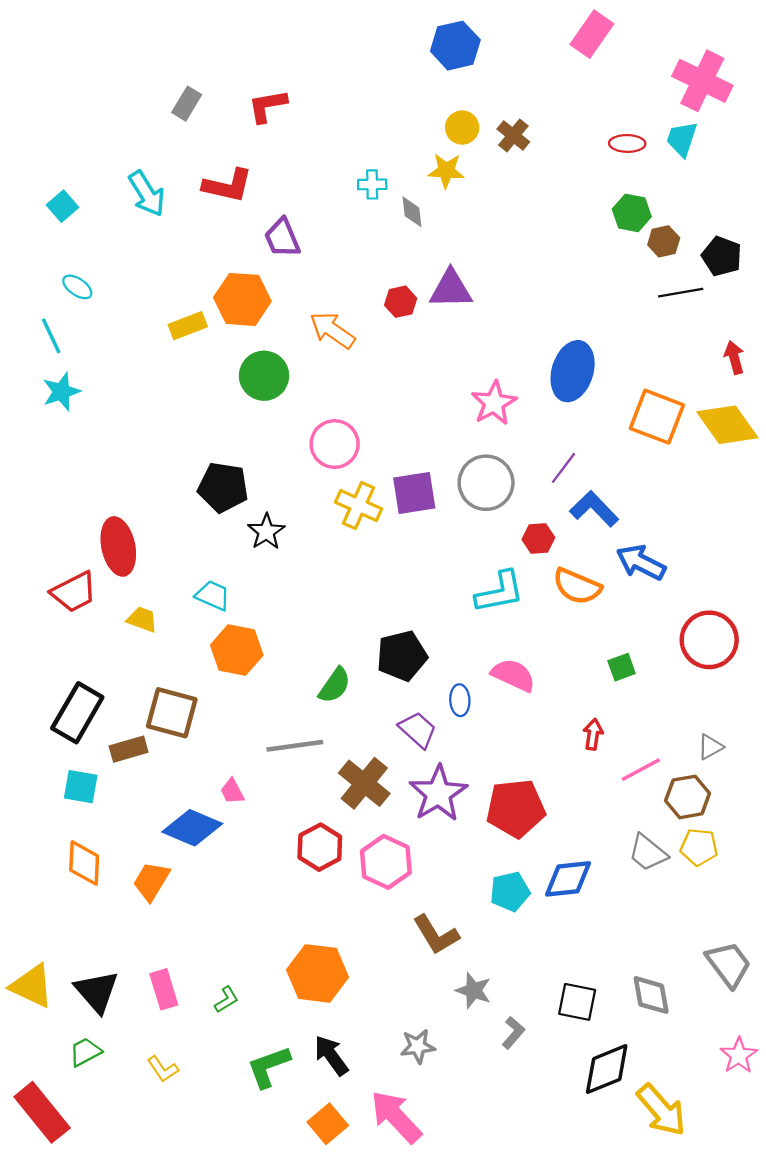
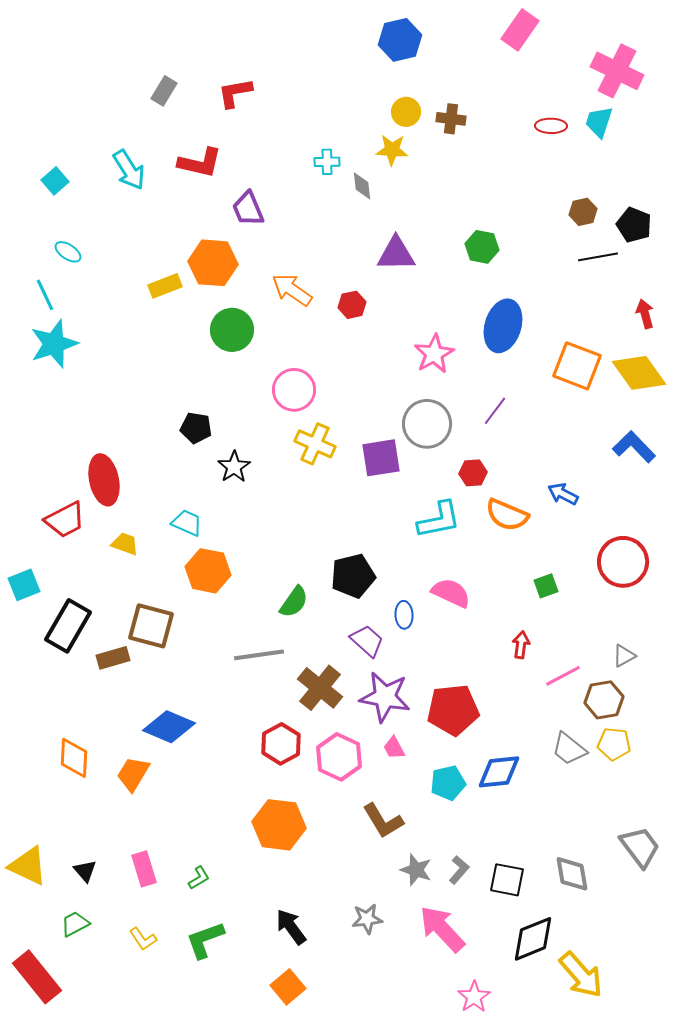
brown cross: (513, 135) -> (451, 119), turned -32
green hexagon: (632, 213) -> (482, 247), moved
red hexagon: (401, 302) -> (352, 305), moved
cyan star: (61, 392) -> (54, 344), size x1.4
black pentagon: (223, 487) -> (196, 428), size x0.7
purple square: (414, 493) -> (381, 458), moved
blue L-shape: (594, 509) -> (634, 447), moved
blue arrow: (641, 562) -> (563, 494), size x0.7
cyan square: (81, 787) -> (24, 585), moved, turned -32
pink trapezoid: (232, 791) -> (394, 748), moved
purple star: (438, 794) -> (385, 697), turned -30
orange hexagon: (318, 973) -> (279, 825), moved
black triangle: (97, 992) -> (85, 871), size x0.6
gray L-shape: (513, 1033) -> (459, 870), moved
pink star: (739, 1055) -> (474, 997), moved
green L-shape: (269, 1067) -> (205, 940), moved
pink arrow: (396, 1117) -> (442, 929), moved

